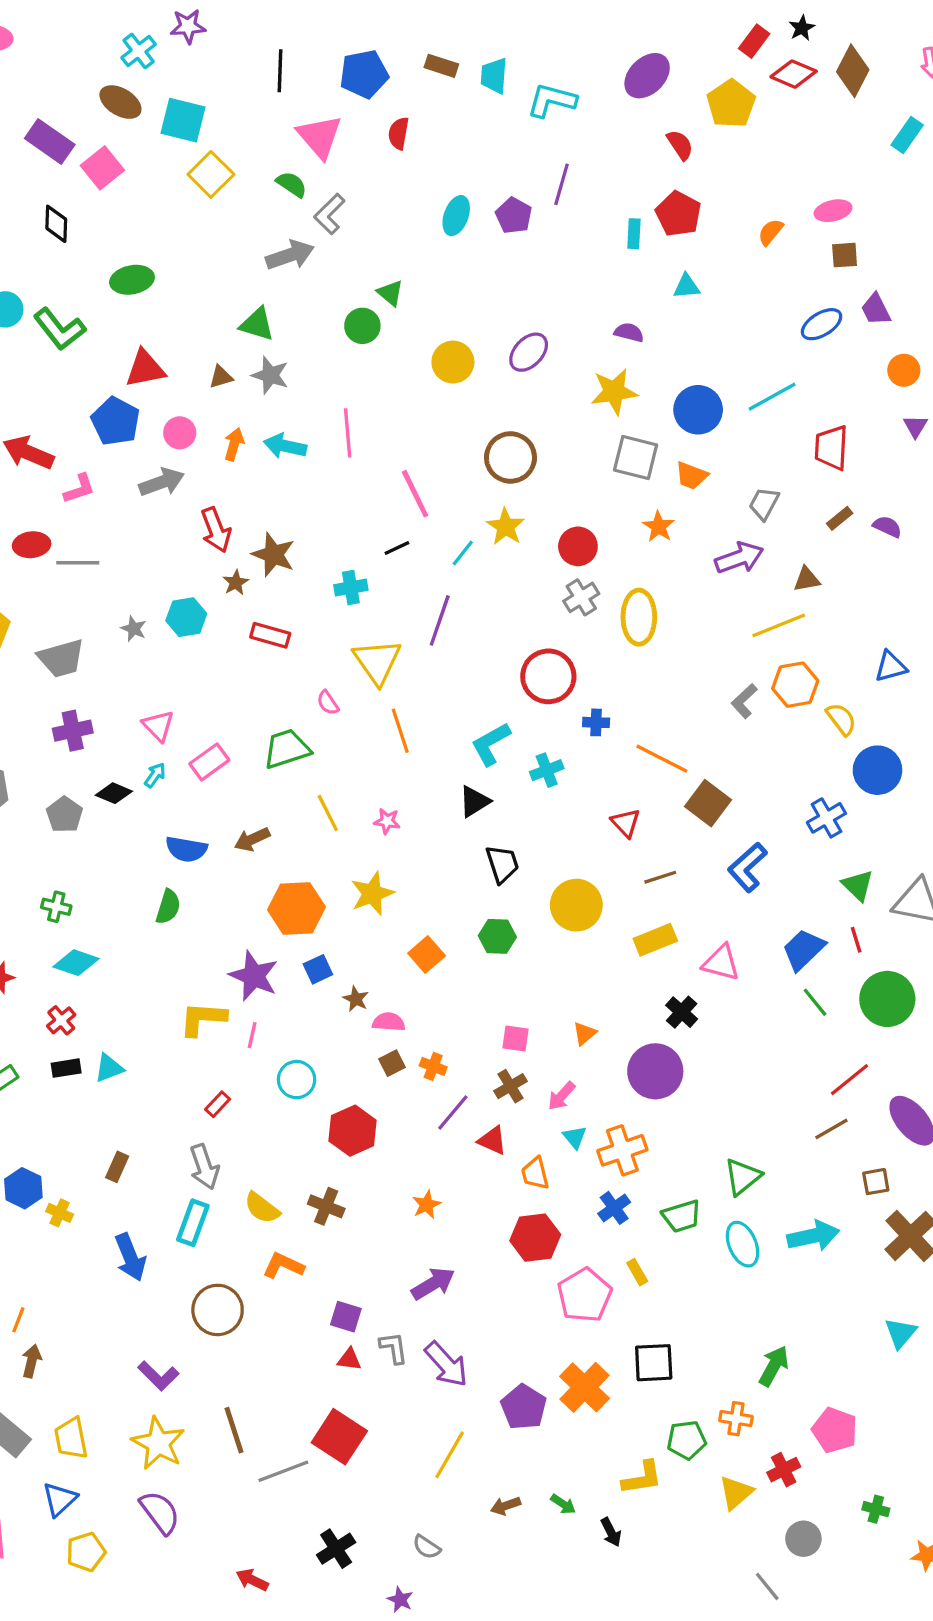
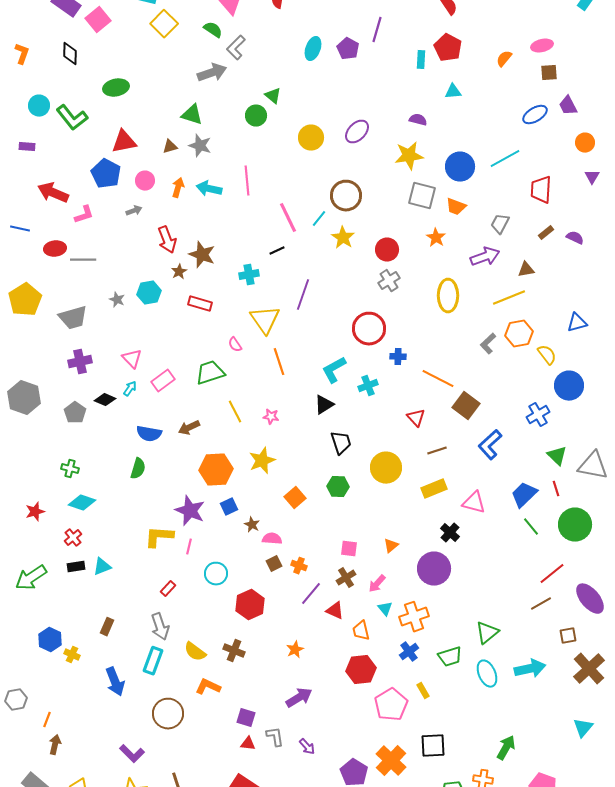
gray arrow: (162, 482) -> (134, 211), size x0.6
cyan line: (463, 553) -> (319, 219), moved
yellow ellipse: (639, 617) -> (448, 296), moved
purple arrow: (446, 1364) -> (307, 747), size x0.6

